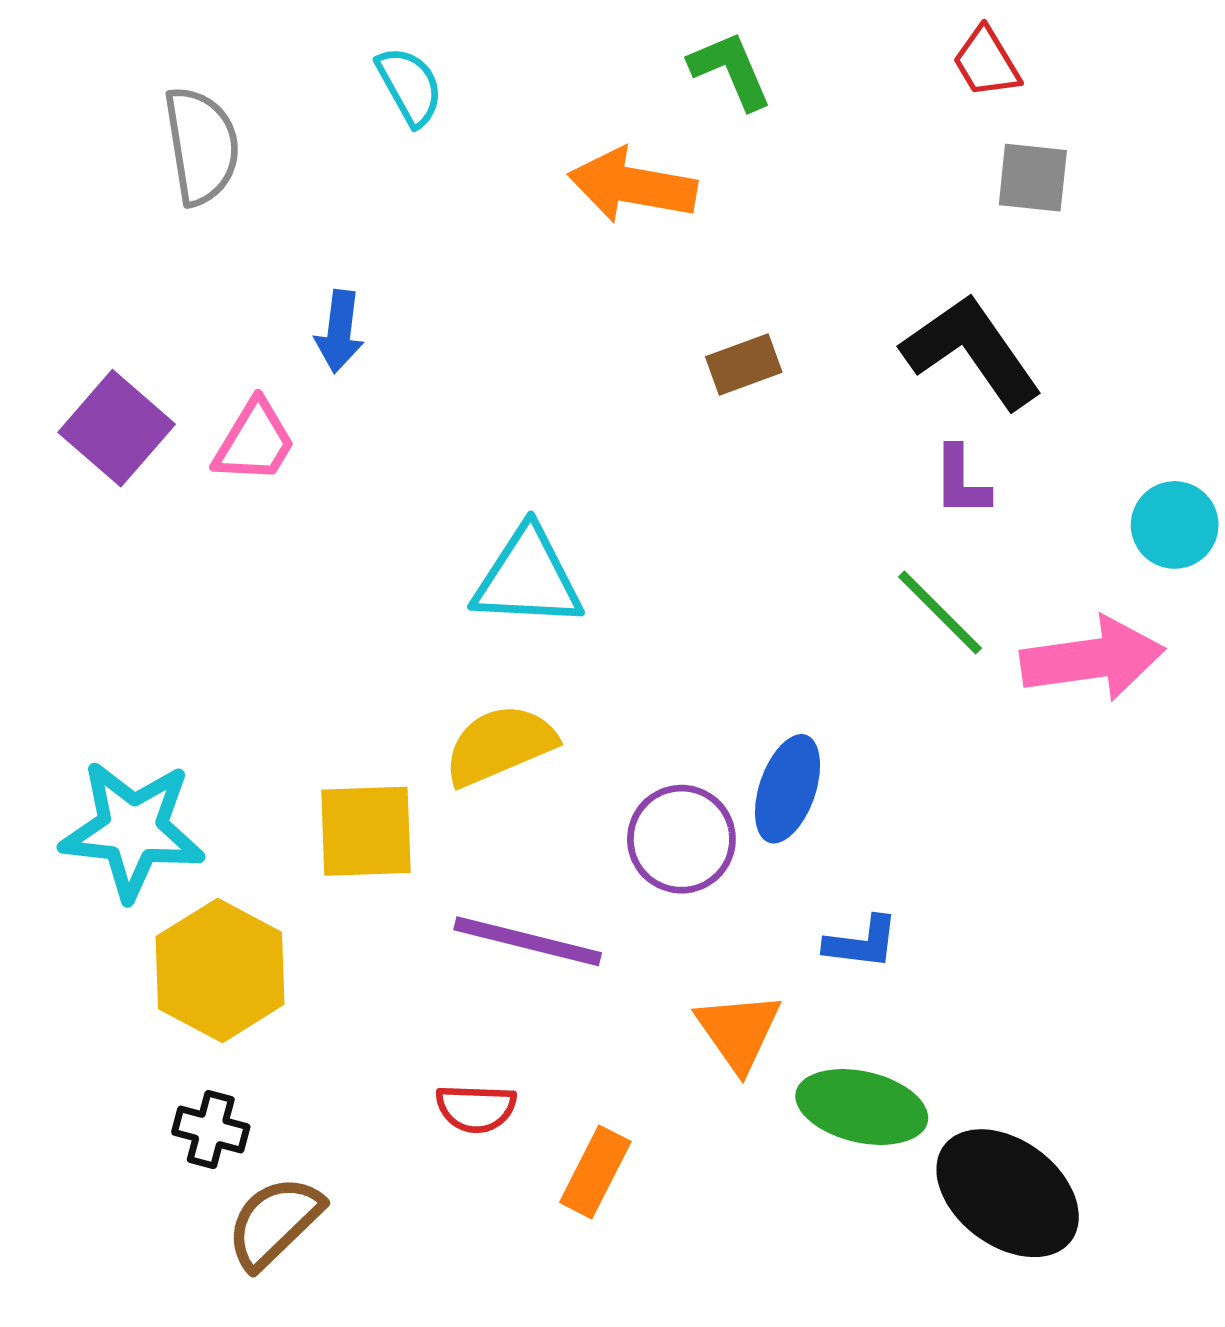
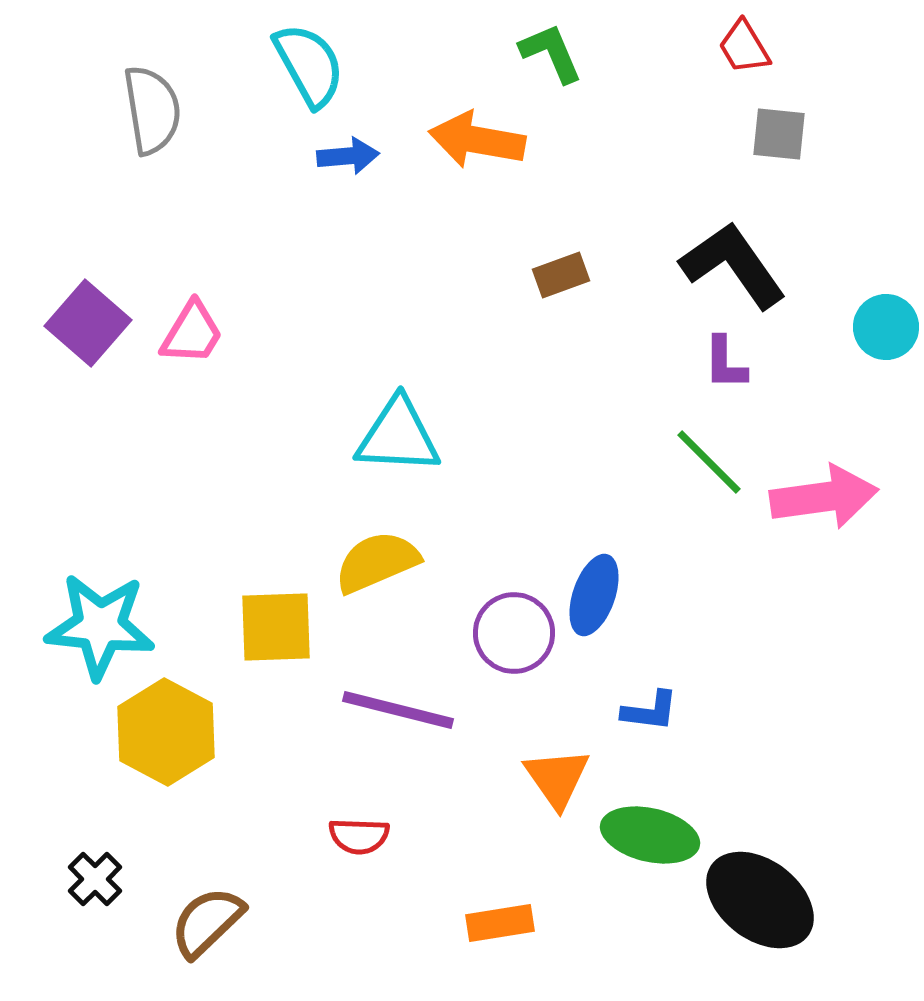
cyan semicircle: (410, 86) -> (309, 65), size x1.4
blue arrow: (339, 331) -> (348, 156), moved, turned -102
cyan circle: (1175, 525) -> (886, 327), moved
black cross: (211, 1130) -> (95, 879), moved, turned 30
orange rectangle: (595, 1172) -> (500, 923), moved, turned 54

